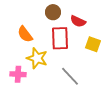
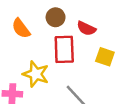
orange semicircle: (25, 34) -> (21, 28), moved

